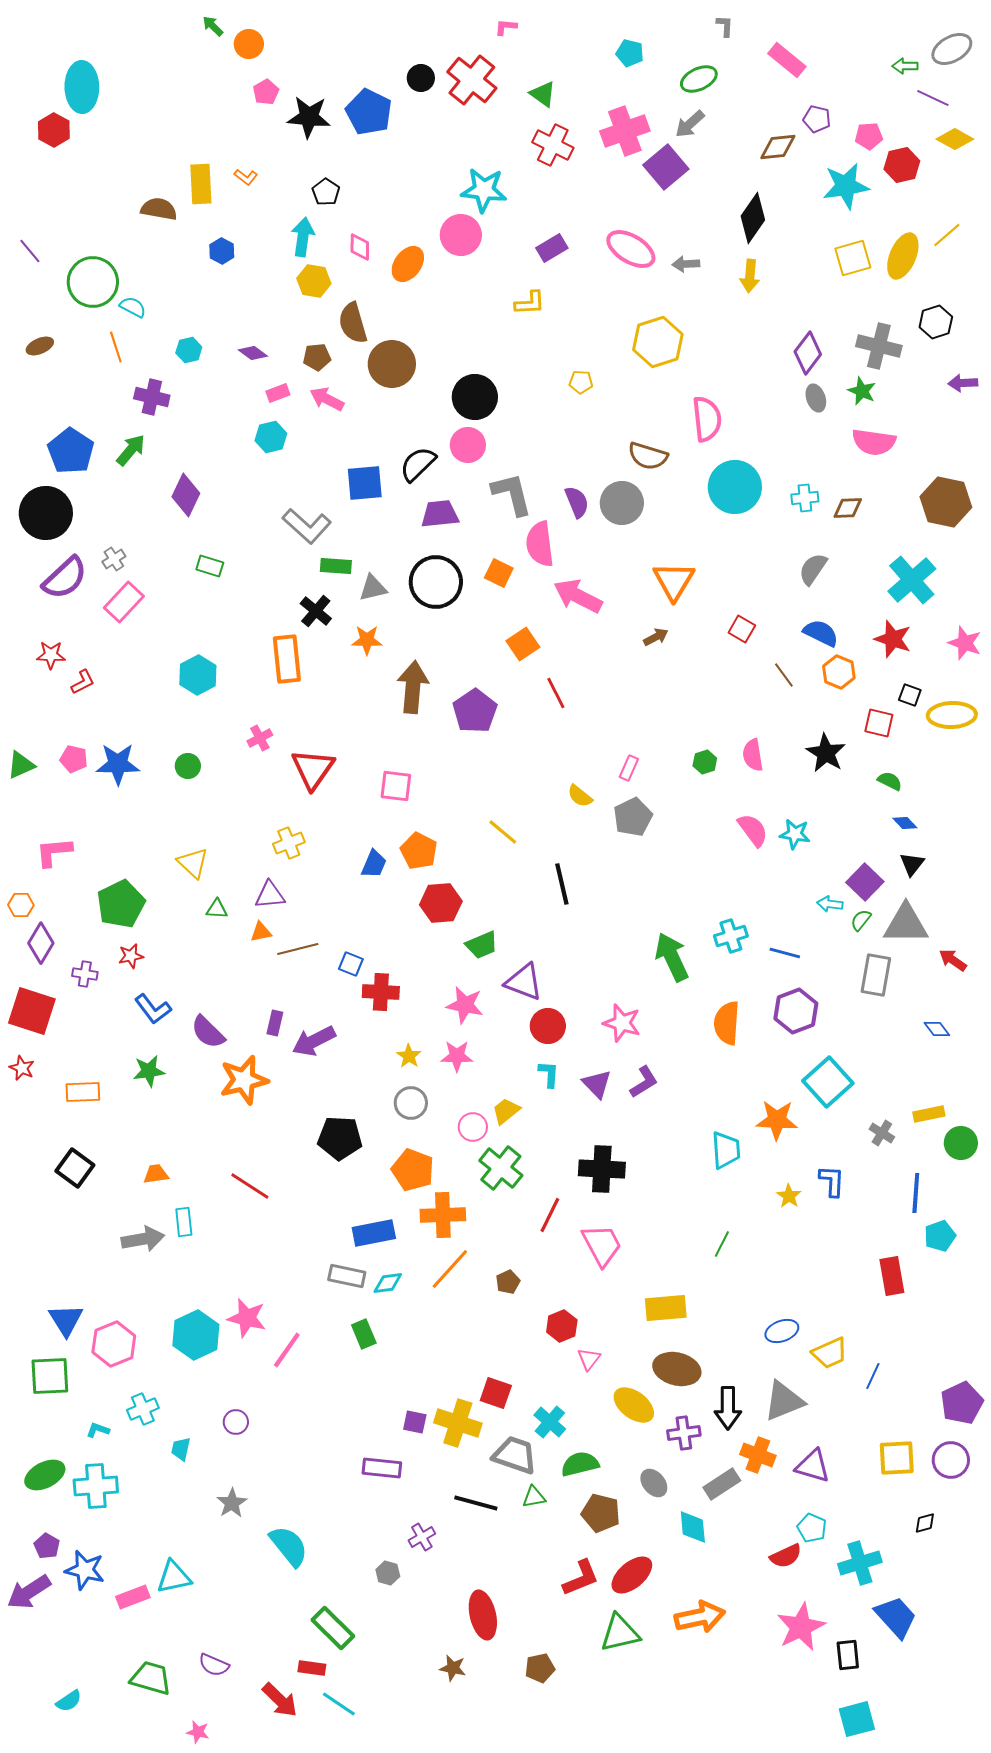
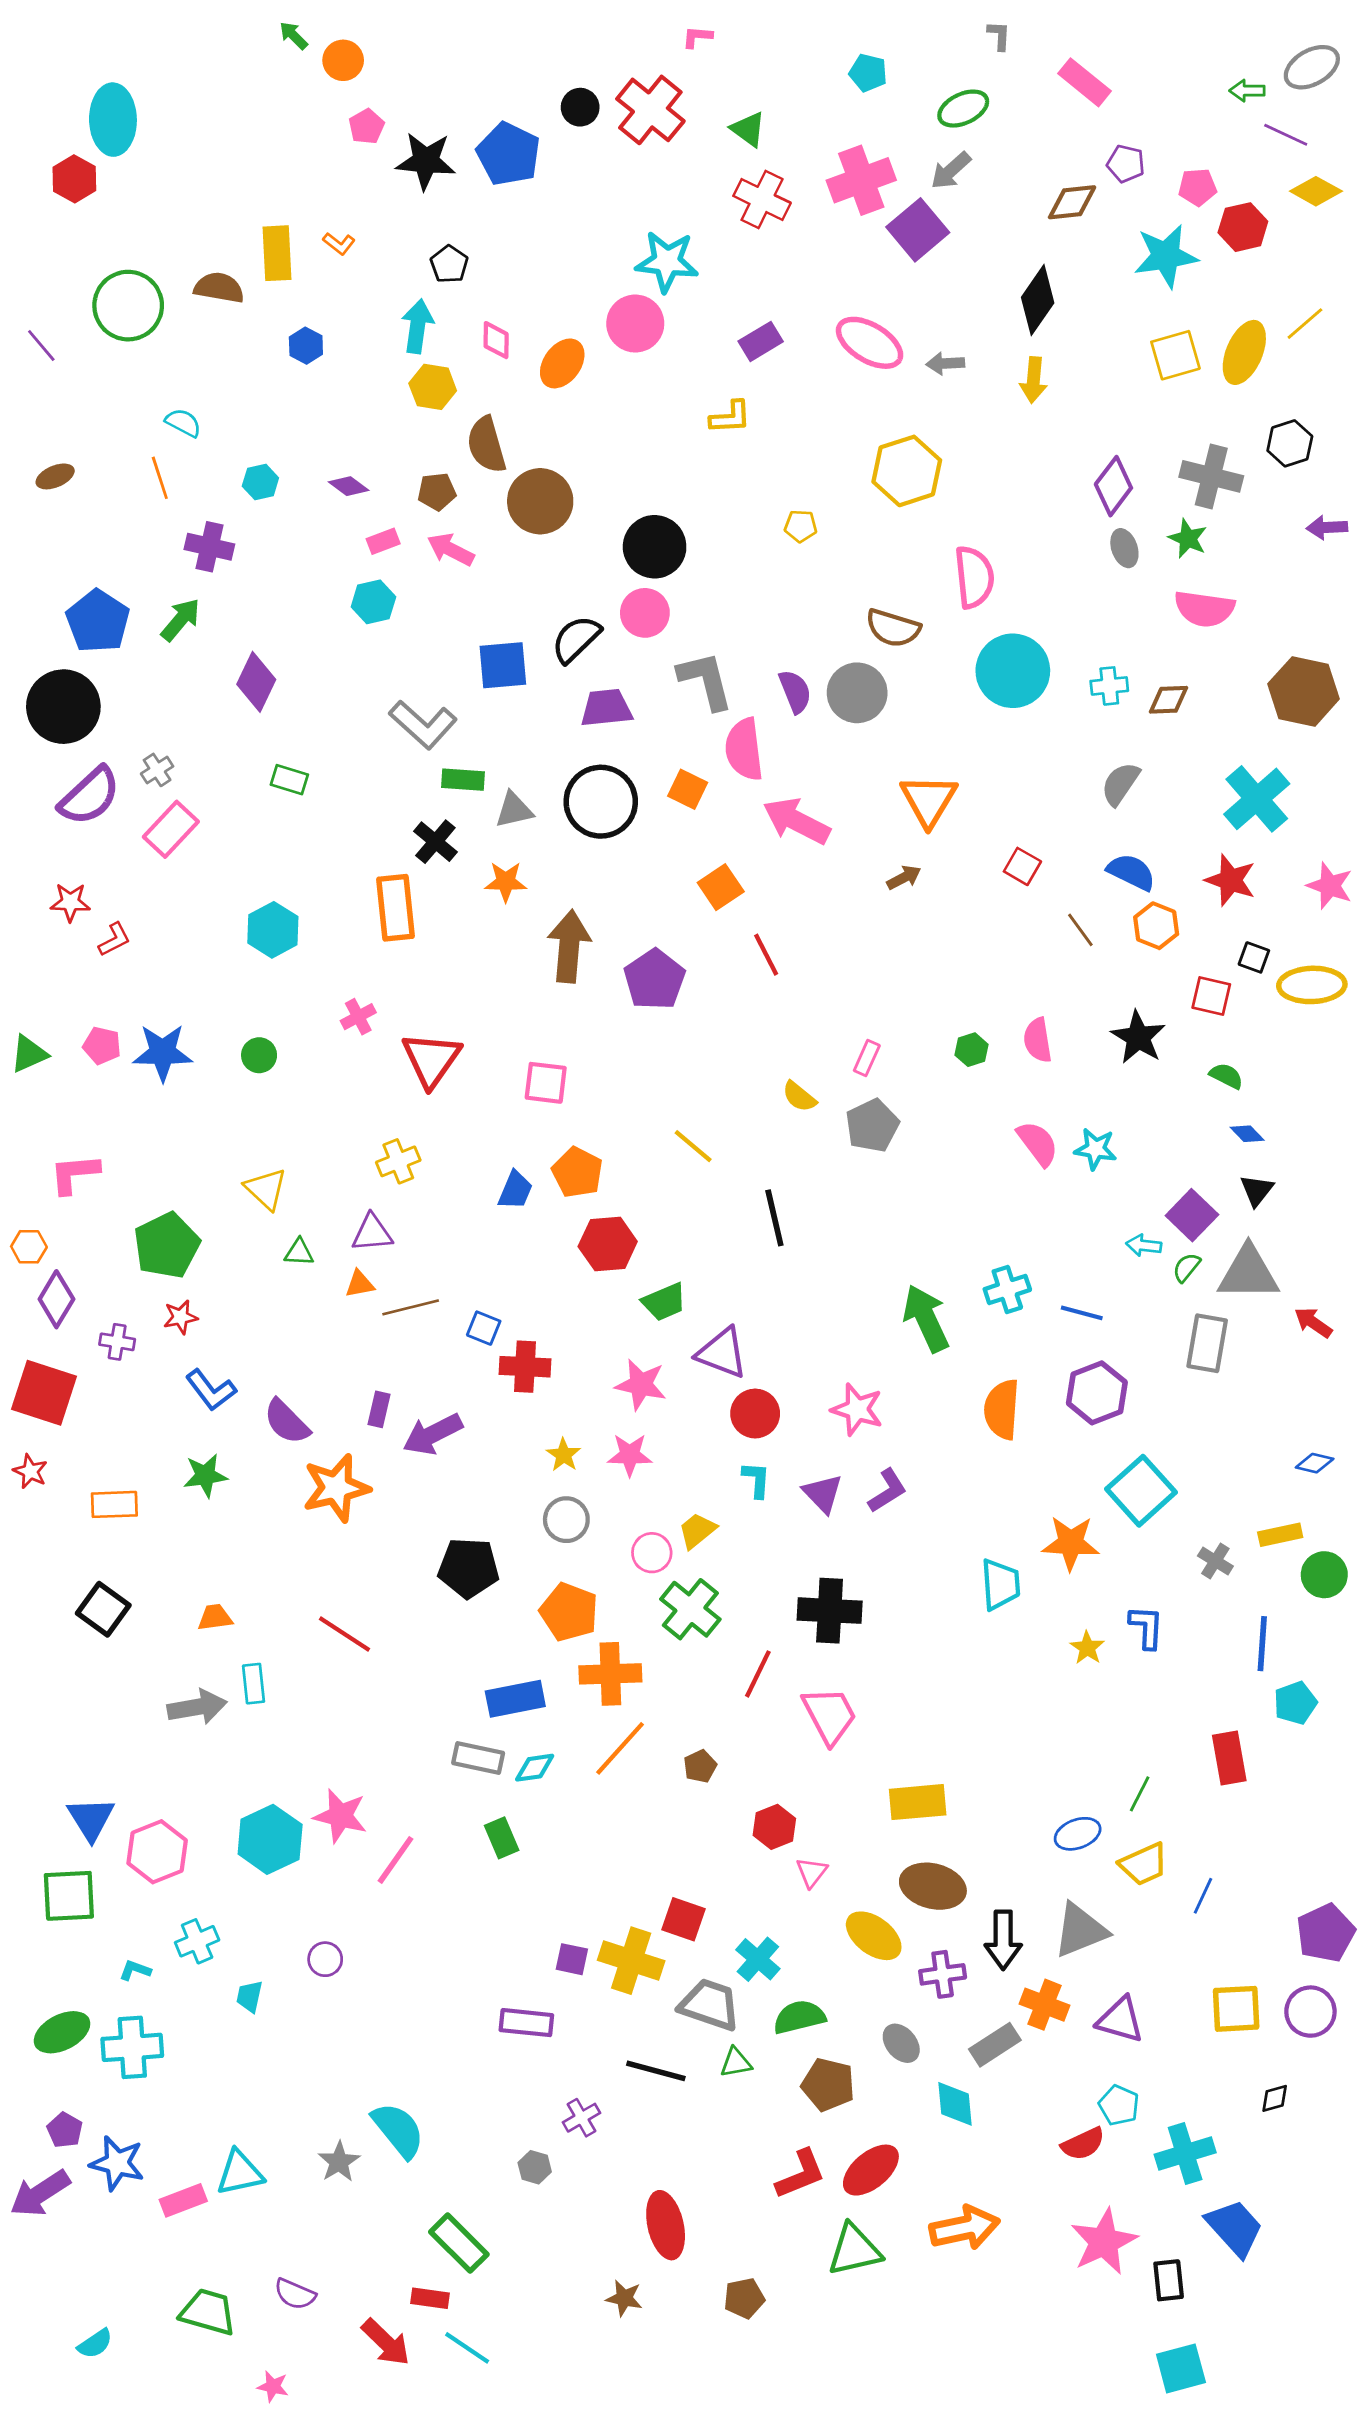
green circle: (93, 282) -> (128, 306), moved
blue diamond: (937, 1029) -> (1315, 1463), moved, turned -40
green line: (722, 1244) -> (1140, 1794), moved
gray star: (232, 1503) -> (339, 2162), moved

